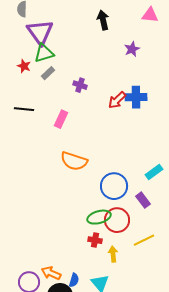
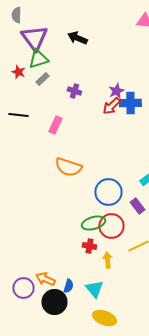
black arrow: (103, 20) -> (77, 38), moved, turned -54
purple star: (132, 49) -> (116, 91), moved

